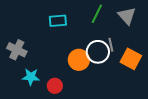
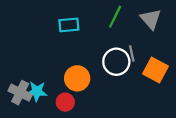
gray cross: (17, 50) -> (20, 93), moved
orange circle: (79, 60) -> (77, 78), moved

